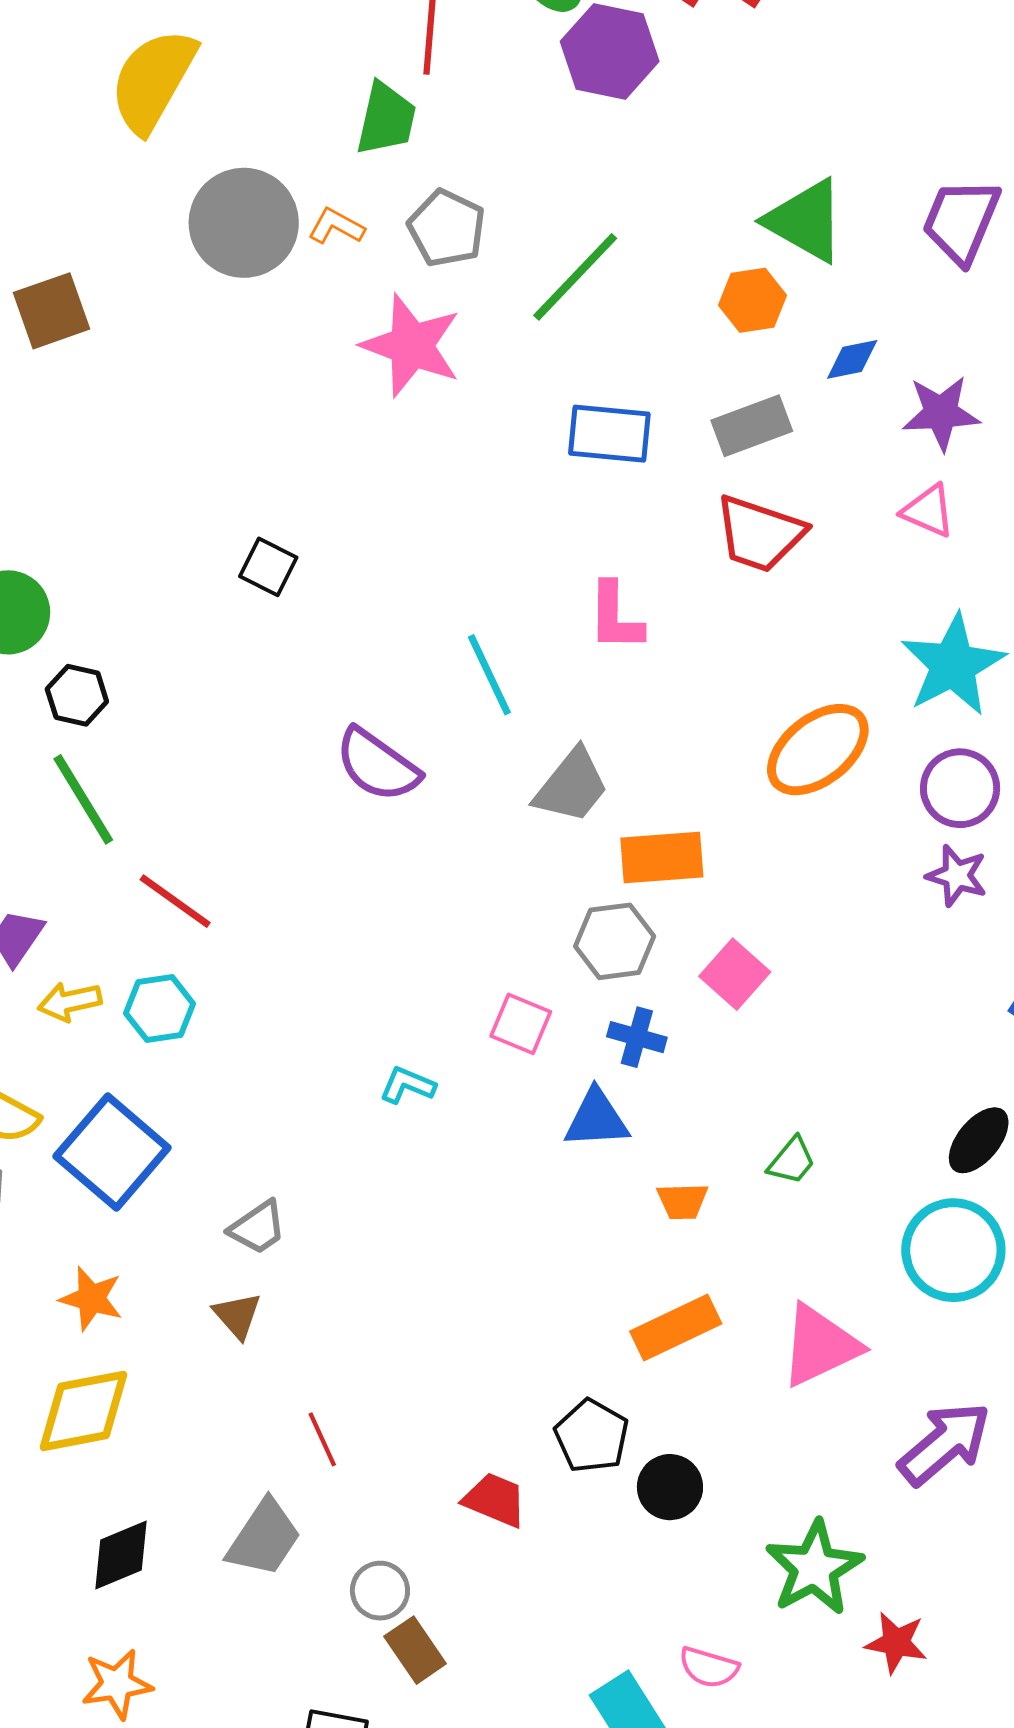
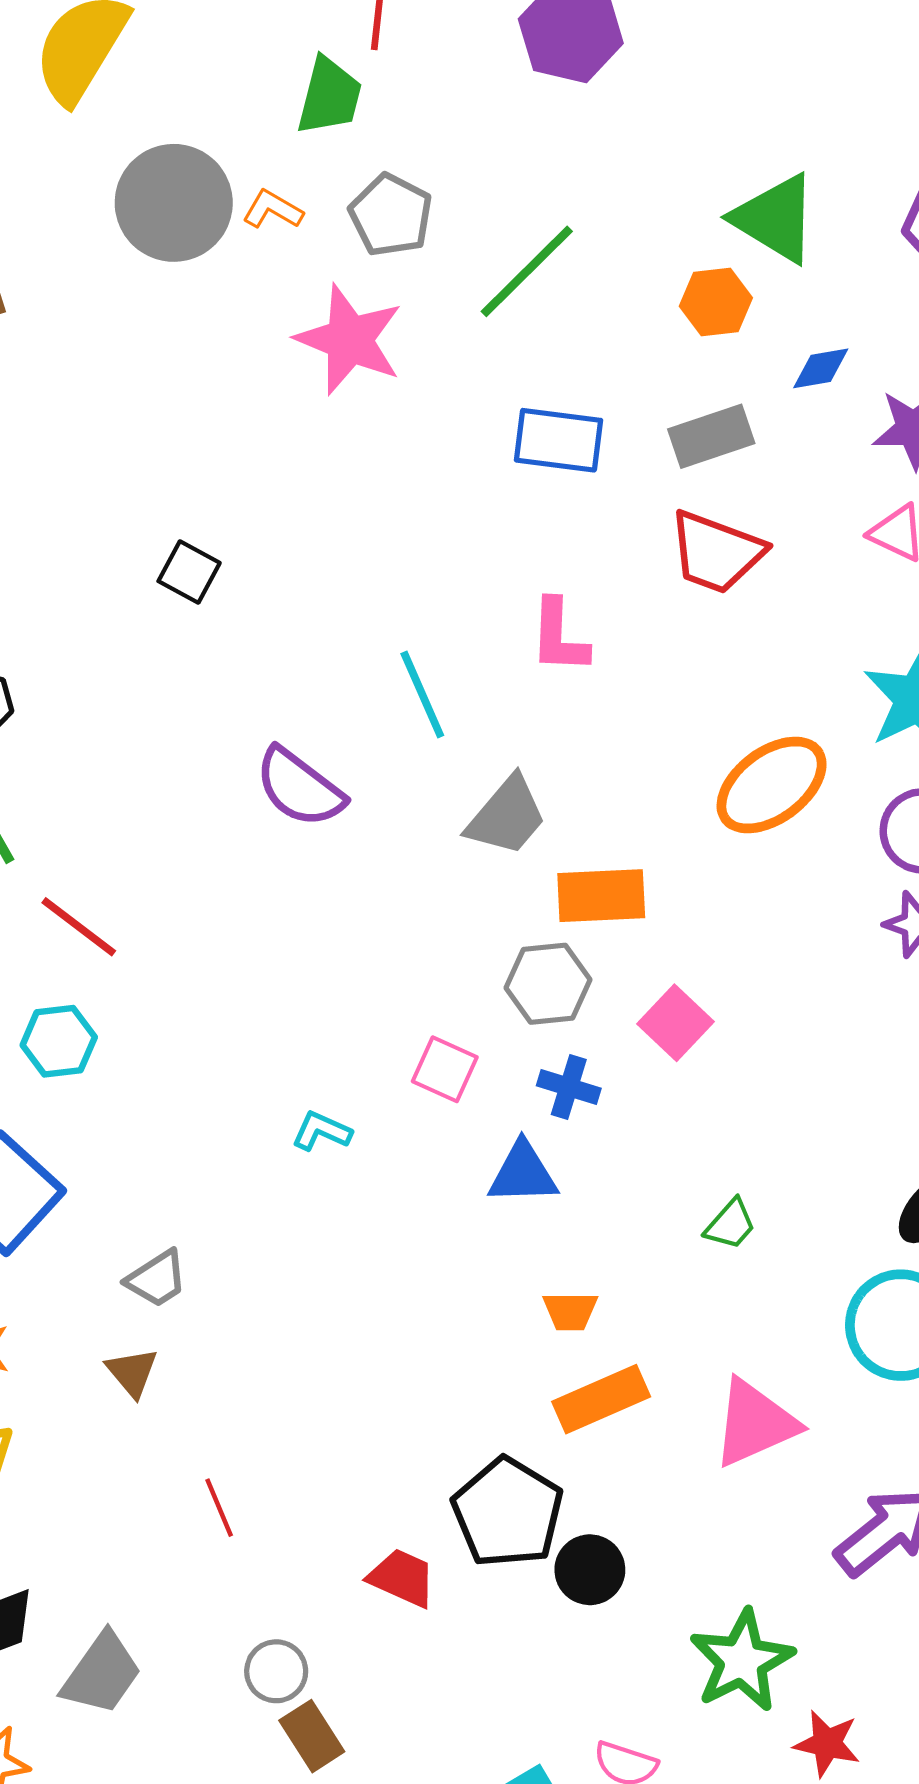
orange trapezoid: (682, 1201) -> (570, 1311), moved
black pentagon: (592, 1436) -> (508, 1513), size x1.4
gray trapezoid: (264, 1538) -> (102, 1673), moved

